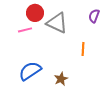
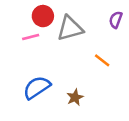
gray triangle: (57, 23) -> (70, 28), turned -40
orange line: (83, 49) -> (102, 60), turned -56

